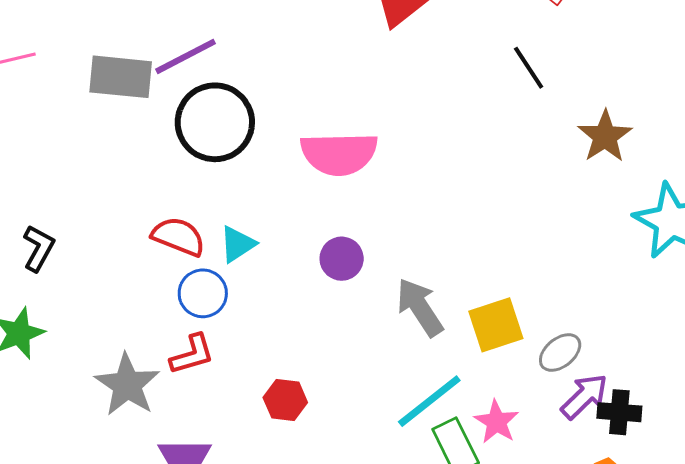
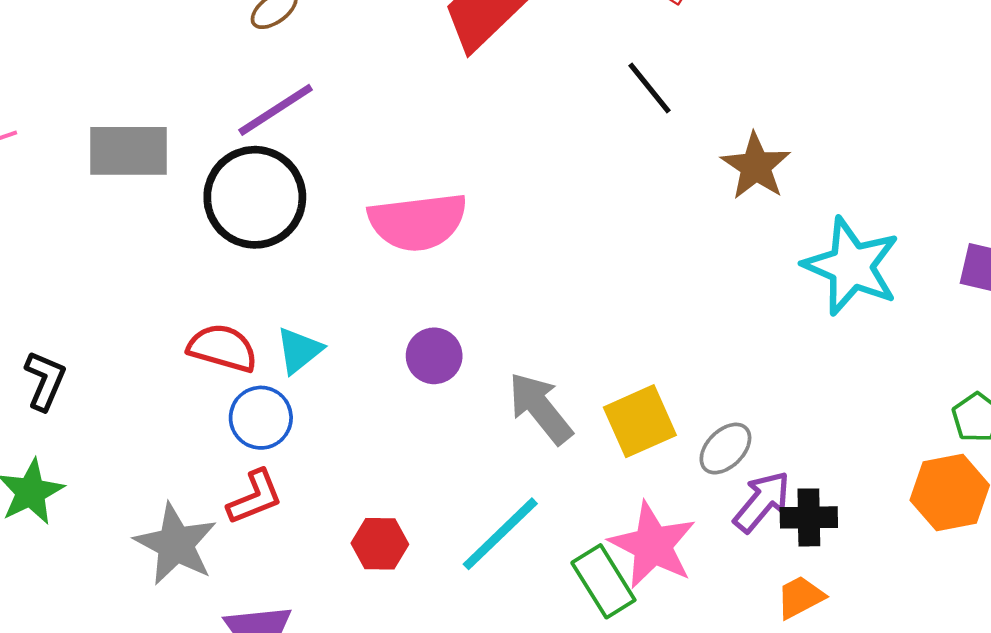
purple line: (186, 56) -> (276, 110), moved
cyan line: (429, 401) -> (500, 534), moved
pink star: (496, 422) -> (653, 545), size x1.5

